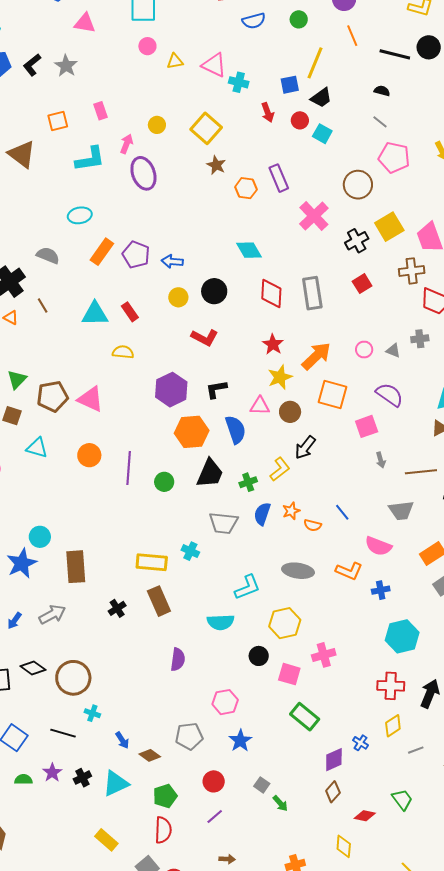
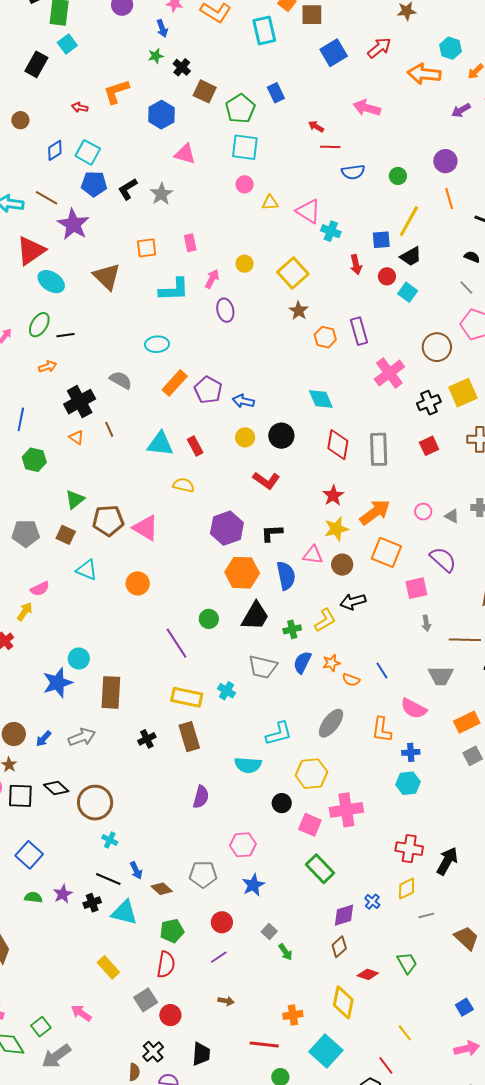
purple ellipse: (143, 173) -> (225, 310), size x0.7
black arrow: (305, 447) -> (353, 602), turned 30
purple line: (129, 468) -> (177, 643), moved, turned -44
gray ellipse: (298, 571) -> (331, 723), turned -68
orange L-shape: (349, 571) -> (382, 730), turned 68
cyan hexagon: (402, 636) -> (408, 783), moved, size x0.7
pink cross: (324, 655) -> (346, 810), size x1.4
black line: (63, 733) -> (108, 879), moved
cyan triangle: (116, 784) -> (124, 913), turned 32
yellow diamond: (344, 846) -> (343, 1002), size x1.4

